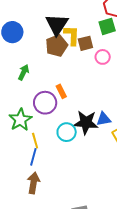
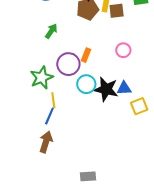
pink circle: (103, 57) -> (123, 50), moved
orange rectangle: (61, 91) -> (86, 55), turned 40
cyan circle: (67, 132) -> (86, 84), moved

